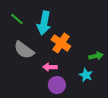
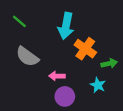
cyan arrow: (44, 23) -> (66, 26), moved
orange cross: (61, 43) -> (85, 49), moved

